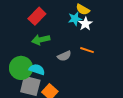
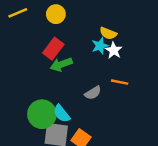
green arrow: (41, 40) -> (61, 64), moved
cyan semicircle: (37, 69) -> (62, 114), turned -140

